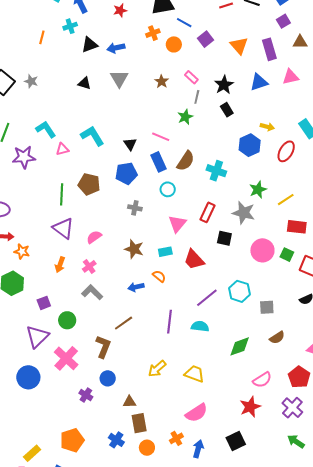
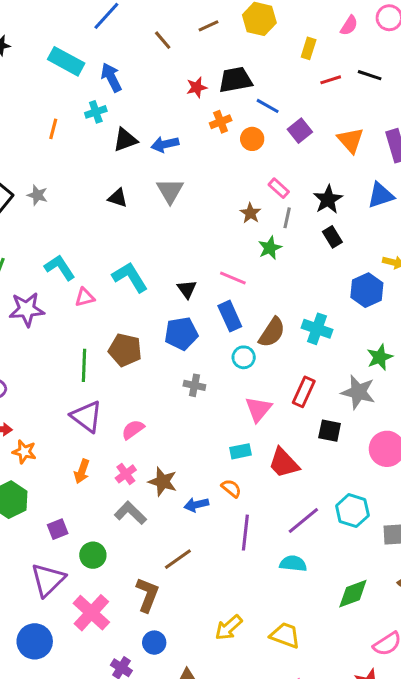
red star: (120, 10) -> (197, 87), moved
brown star: (162, 82) -> (250, 213), moved
brown semicircle: (186, 161) -> (272, 332), moved
brown star: (134, 249) -> (163, 482), moved
purple line: (170, 322) -> (245, 533), moved

